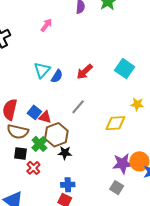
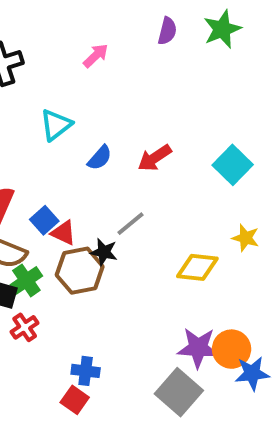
cyan triangle: (42, 70) -> (56, 125), moved
green cross: (39, 144) -> (26, 280), moved
black star: (65, 153) -> (104, 252), moved
gray square: (117, 188) -> (179, 392), size x1.6

